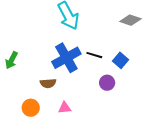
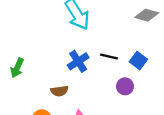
blue cross: (66, 58) -> (78, 61), size x0.7

